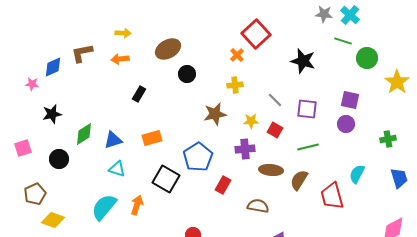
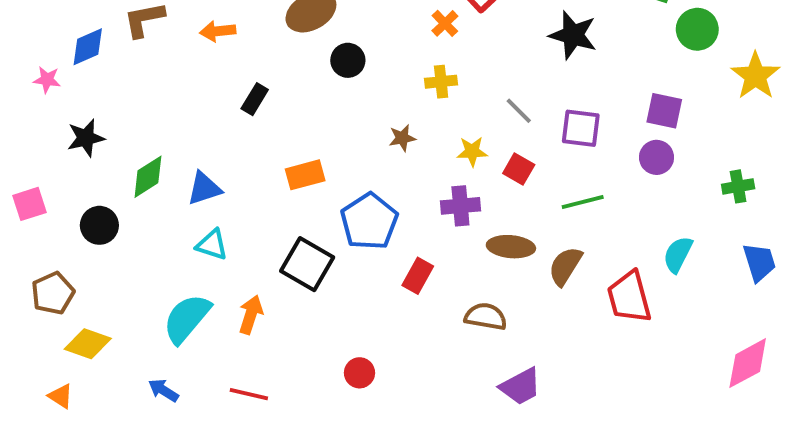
brown star: (215, 114) -> (402, 138), size x0.6
orange rectangle: (152, 138) -> (305, 175), moved

